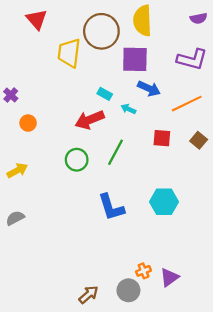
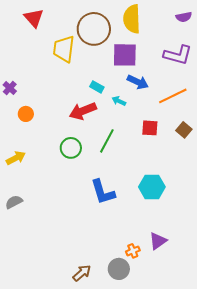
purple triangle: (169, 277) -> (158, 241), moved

